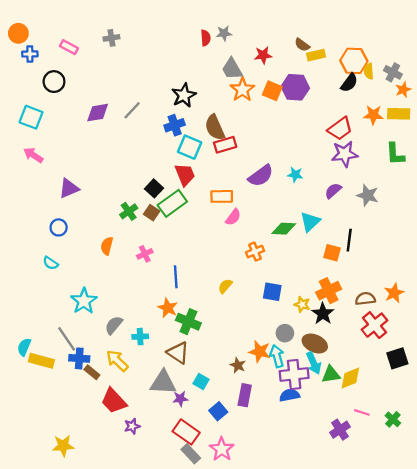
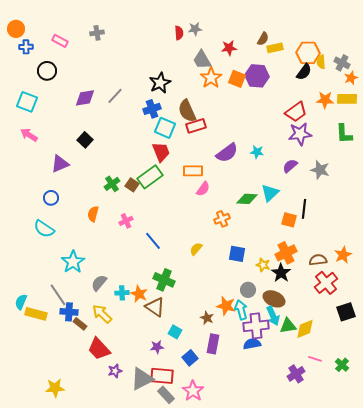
brown semicircle: (302, 45) -> (263, 39), turned -96
black square: (154, 188) -> (85, 140), moved
cyan semicircle: (51, 263) -> (44, 229), size x1.5
blue line: (176, 277) -> (153, 241), turned -36
orange star: (168, 308) -> (139, 294), moved
gray triangle: (163, 383) -> (142, 379), moved, turned -30
red rectangle: (186, 432) -> (162, 376), turned -30

